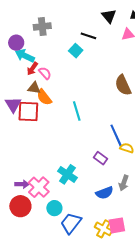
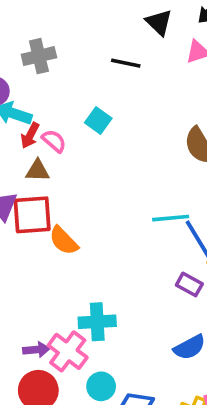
cyan square: (76, 51) -> (98, 120), moved
orange semicircle: (44, 97) -> (64, 241), moved
cyan line: (77, 111) -> (171, 218), moved, turned -72
purple rectangle: (100, 158) -> (189, 284), moved
cyan cross: (67, 174) -> (97, 322), moved, turned -30

